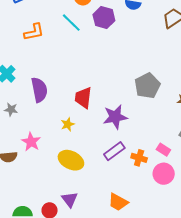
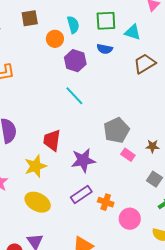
cyan line: (71, 23) -> (74, 96), moved
yellow star: (68, 124) -> (35, 166), size x1.6
pink rectangle: (163, 150) -> (128, 155), moved

